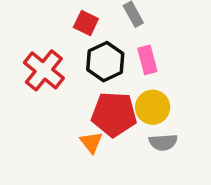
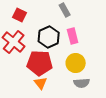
red square: (86, 23) -> (20, 15), moved
red pentagon: (114, 114) -> (40, 63), moved

